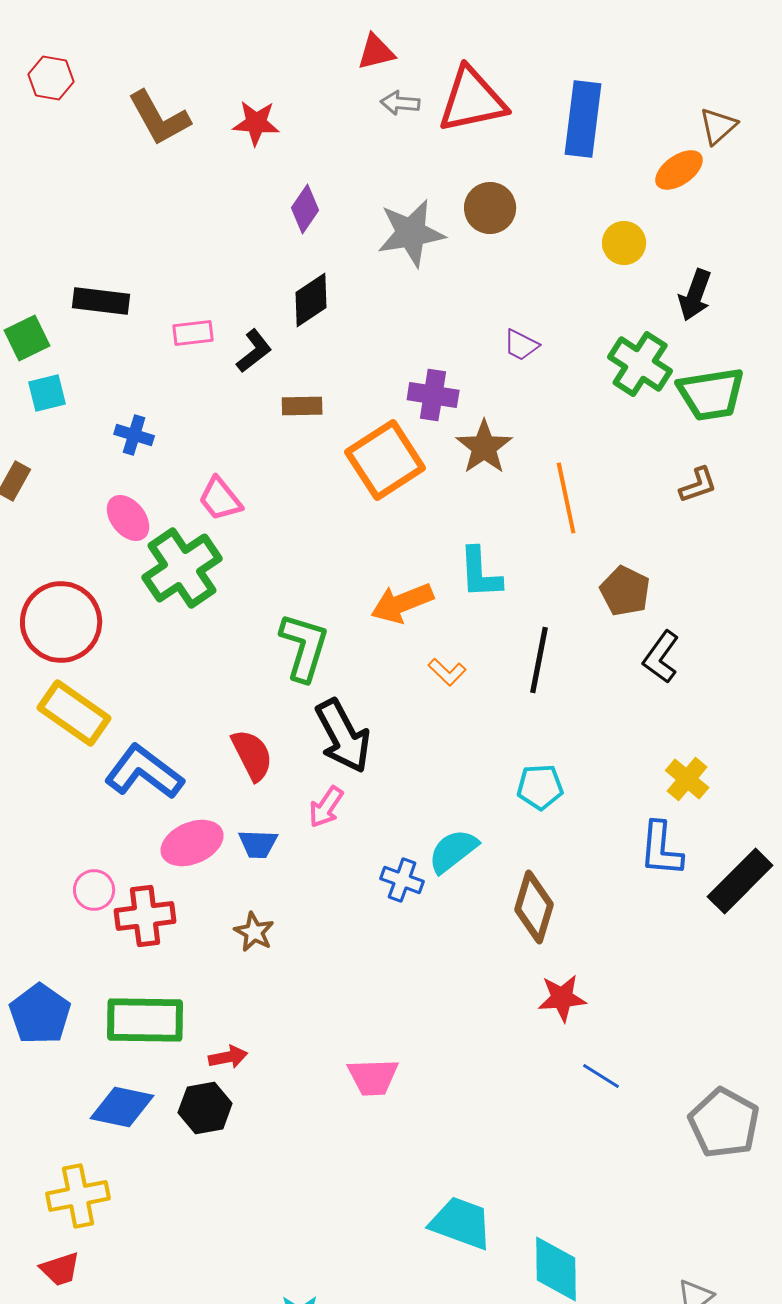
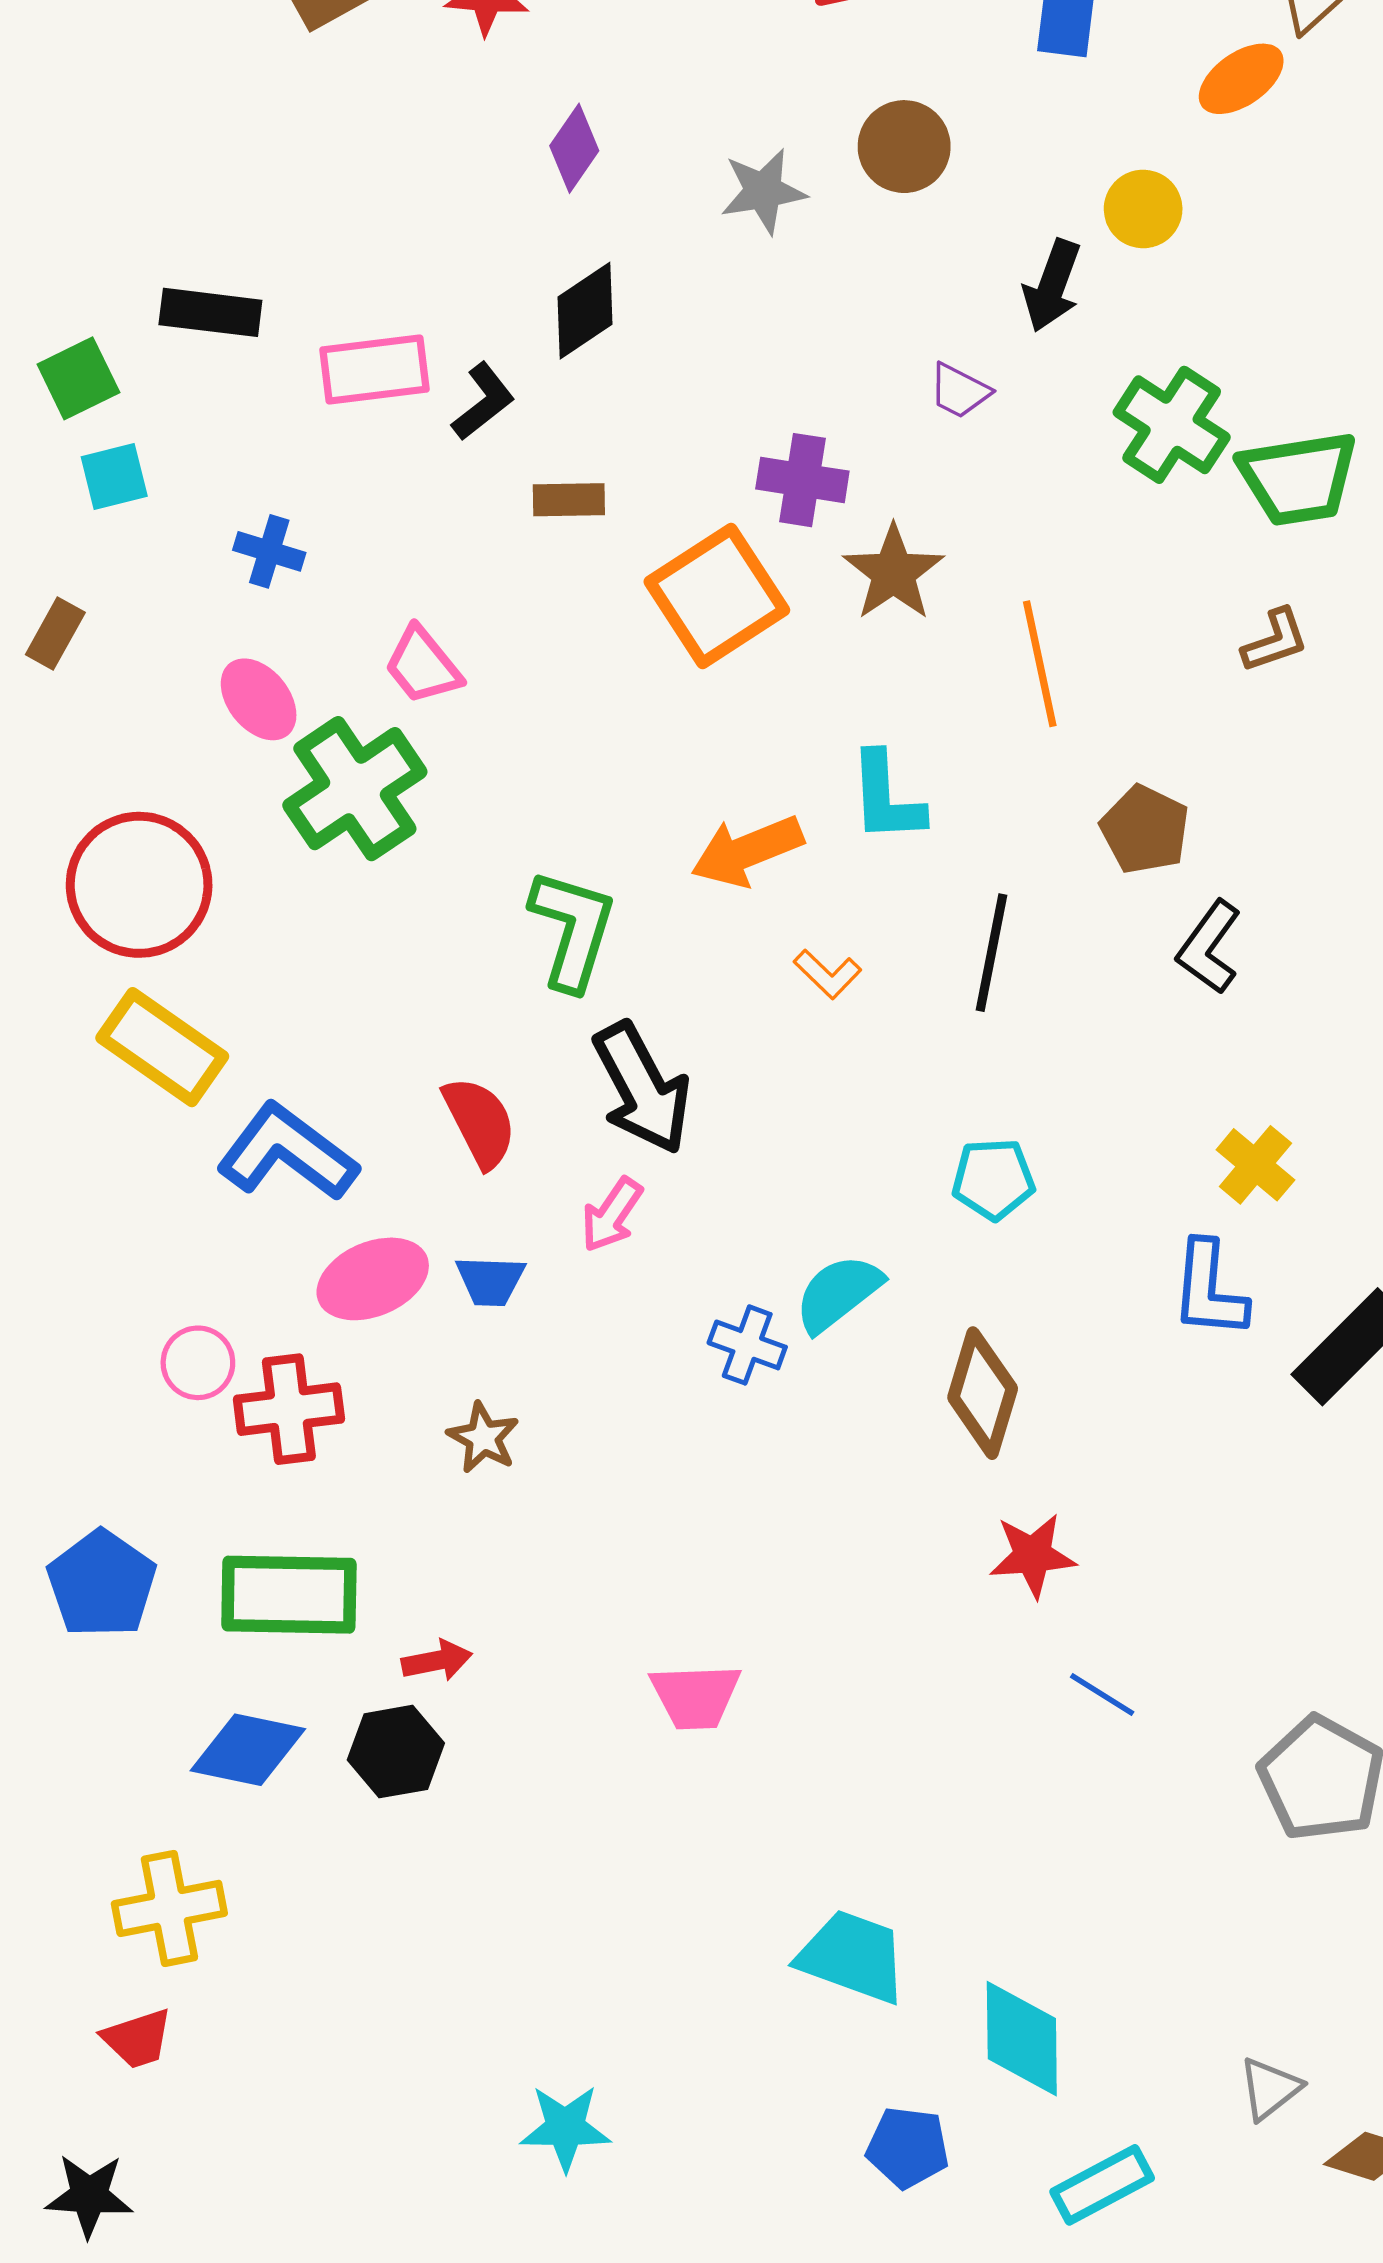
gray star: (411, 233) -> (763, 191), size x0.7
black arrow: (695, 295) -> (1052, 286), moved
pink rectangle: (193, 333) -> (375, 369), size x1.5

